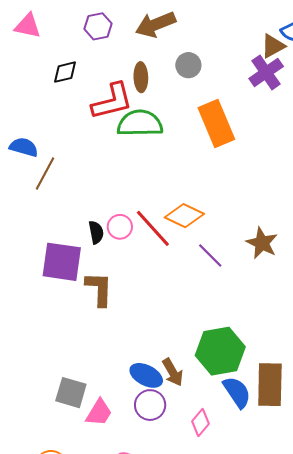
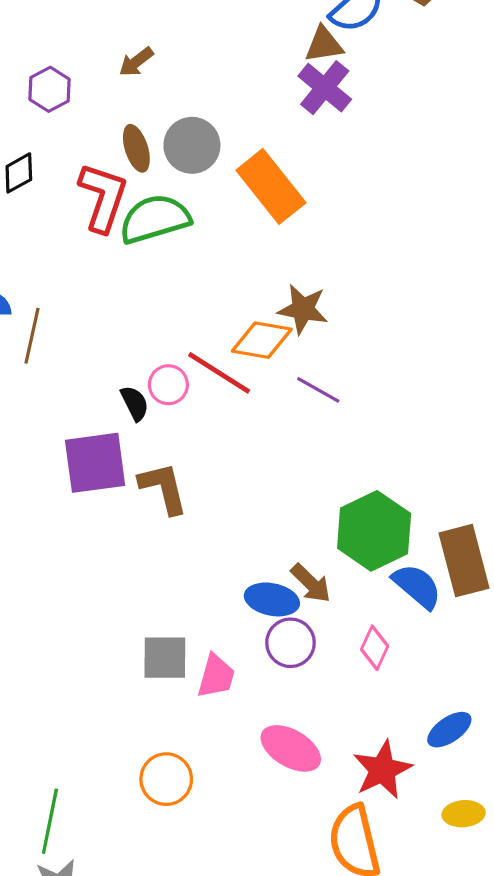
brown arrow: (156, 24) -> (136, 62), size x0.6
brown triangle: (273, 46) -> (324, 45), turned 36
gray circle: (188, 65) -> (192, 145), moved, size x1.4
red L-shape: (112, 101) -> (103, 197), turned -42
brown star: (262, 243) -> (303, 309), moved

